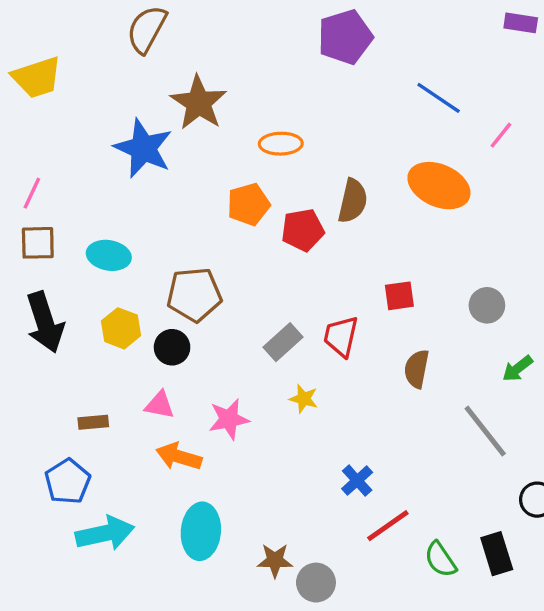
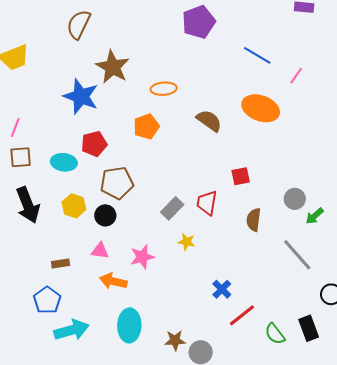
brown semicircle: (353, 201) -> (209, 121), turned -64
red pentagon: (303, 230) -> (94, 144), moved
gray circle: (487, 305) -> (295, 199), moved

